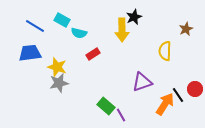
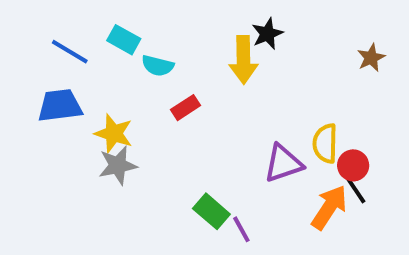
yellow semicircle: (165, 51) -> (325, 143), moved
red circle: (195, 89) -> (353, 165), moved

